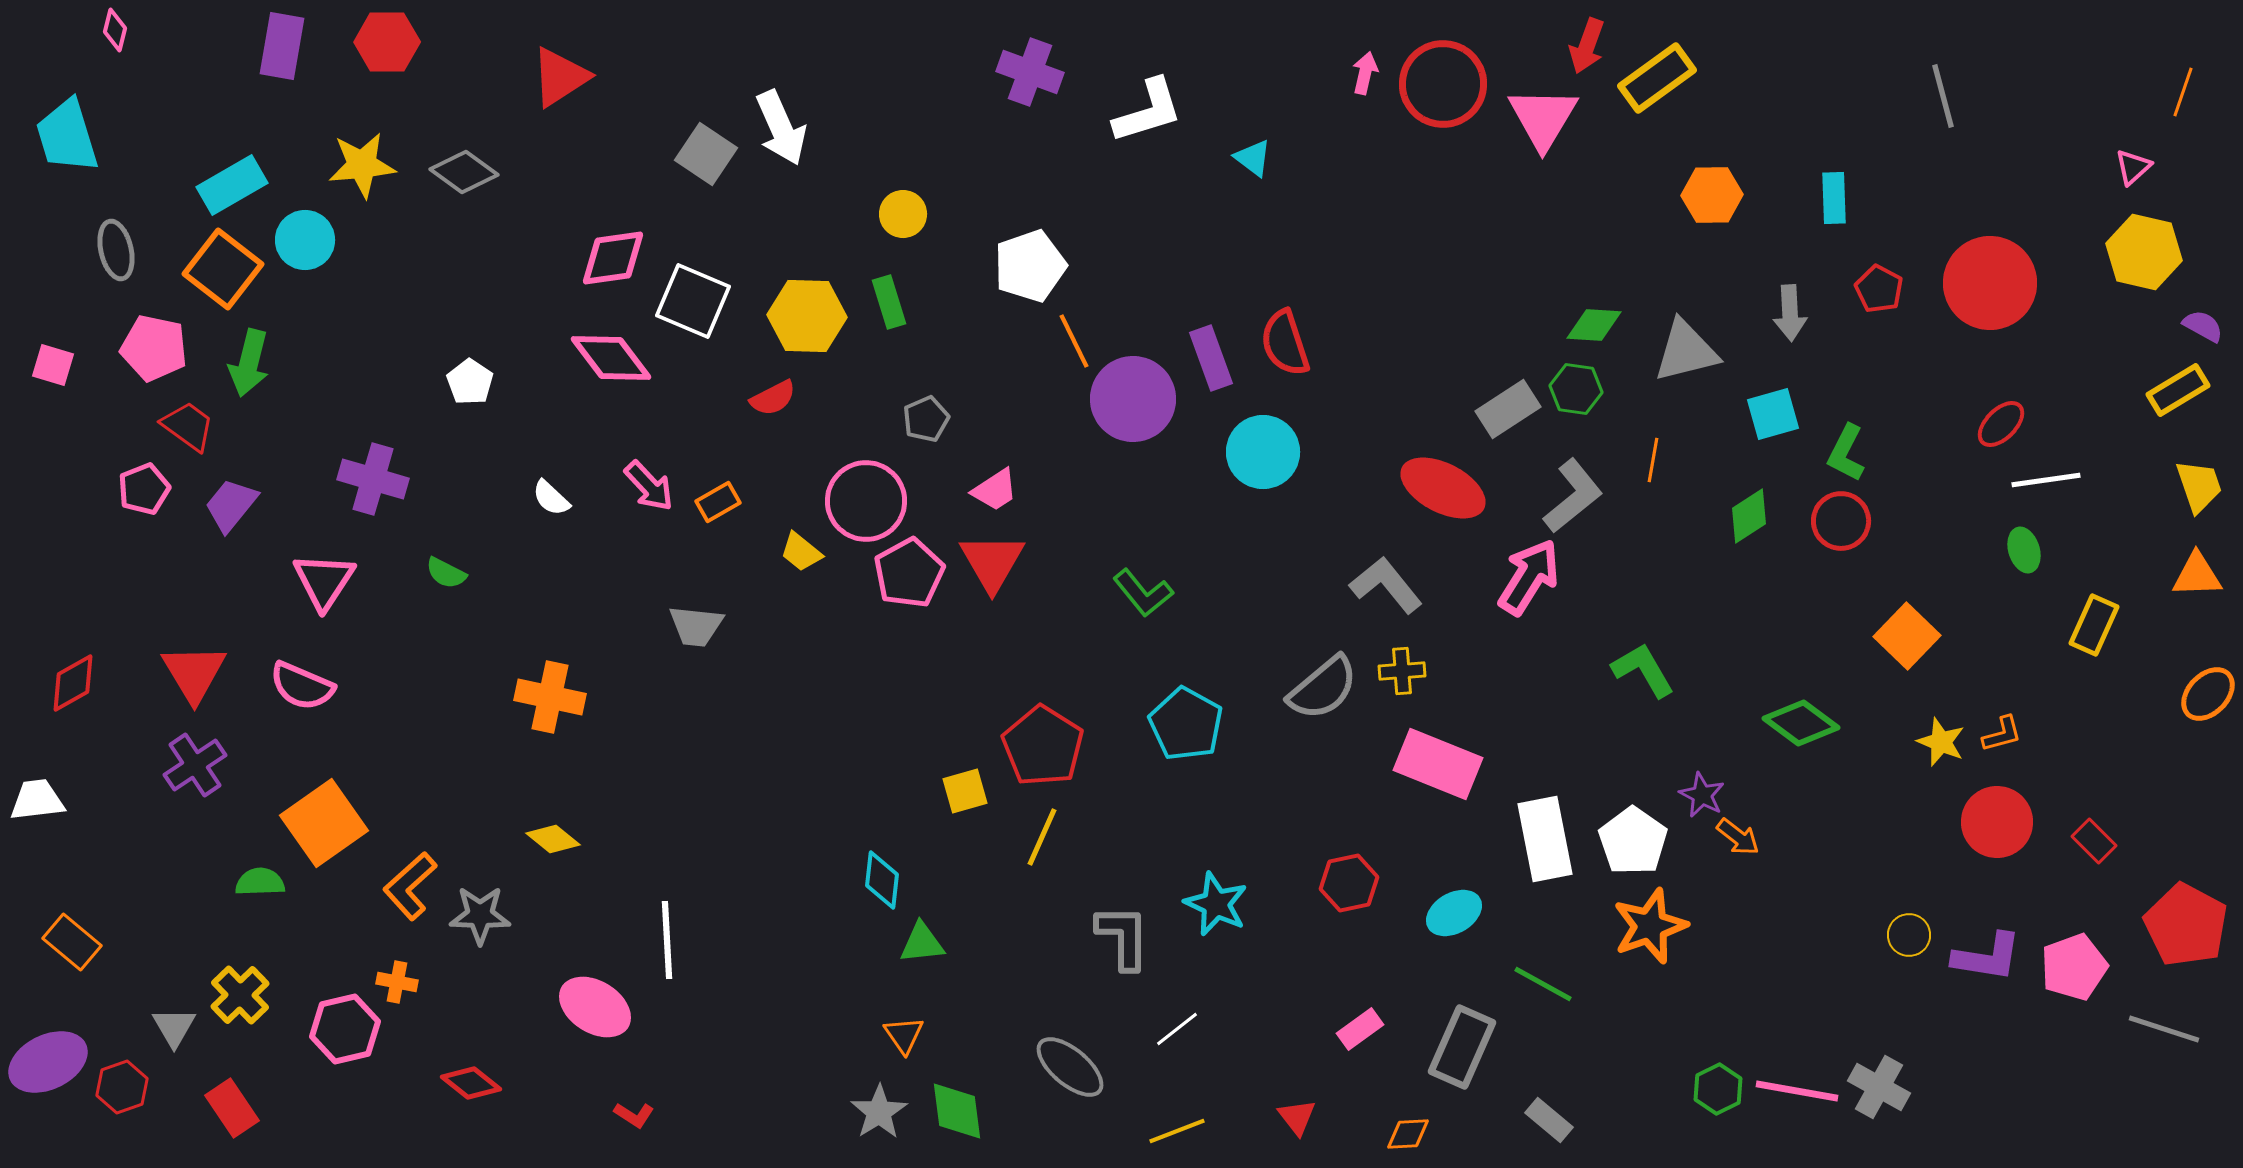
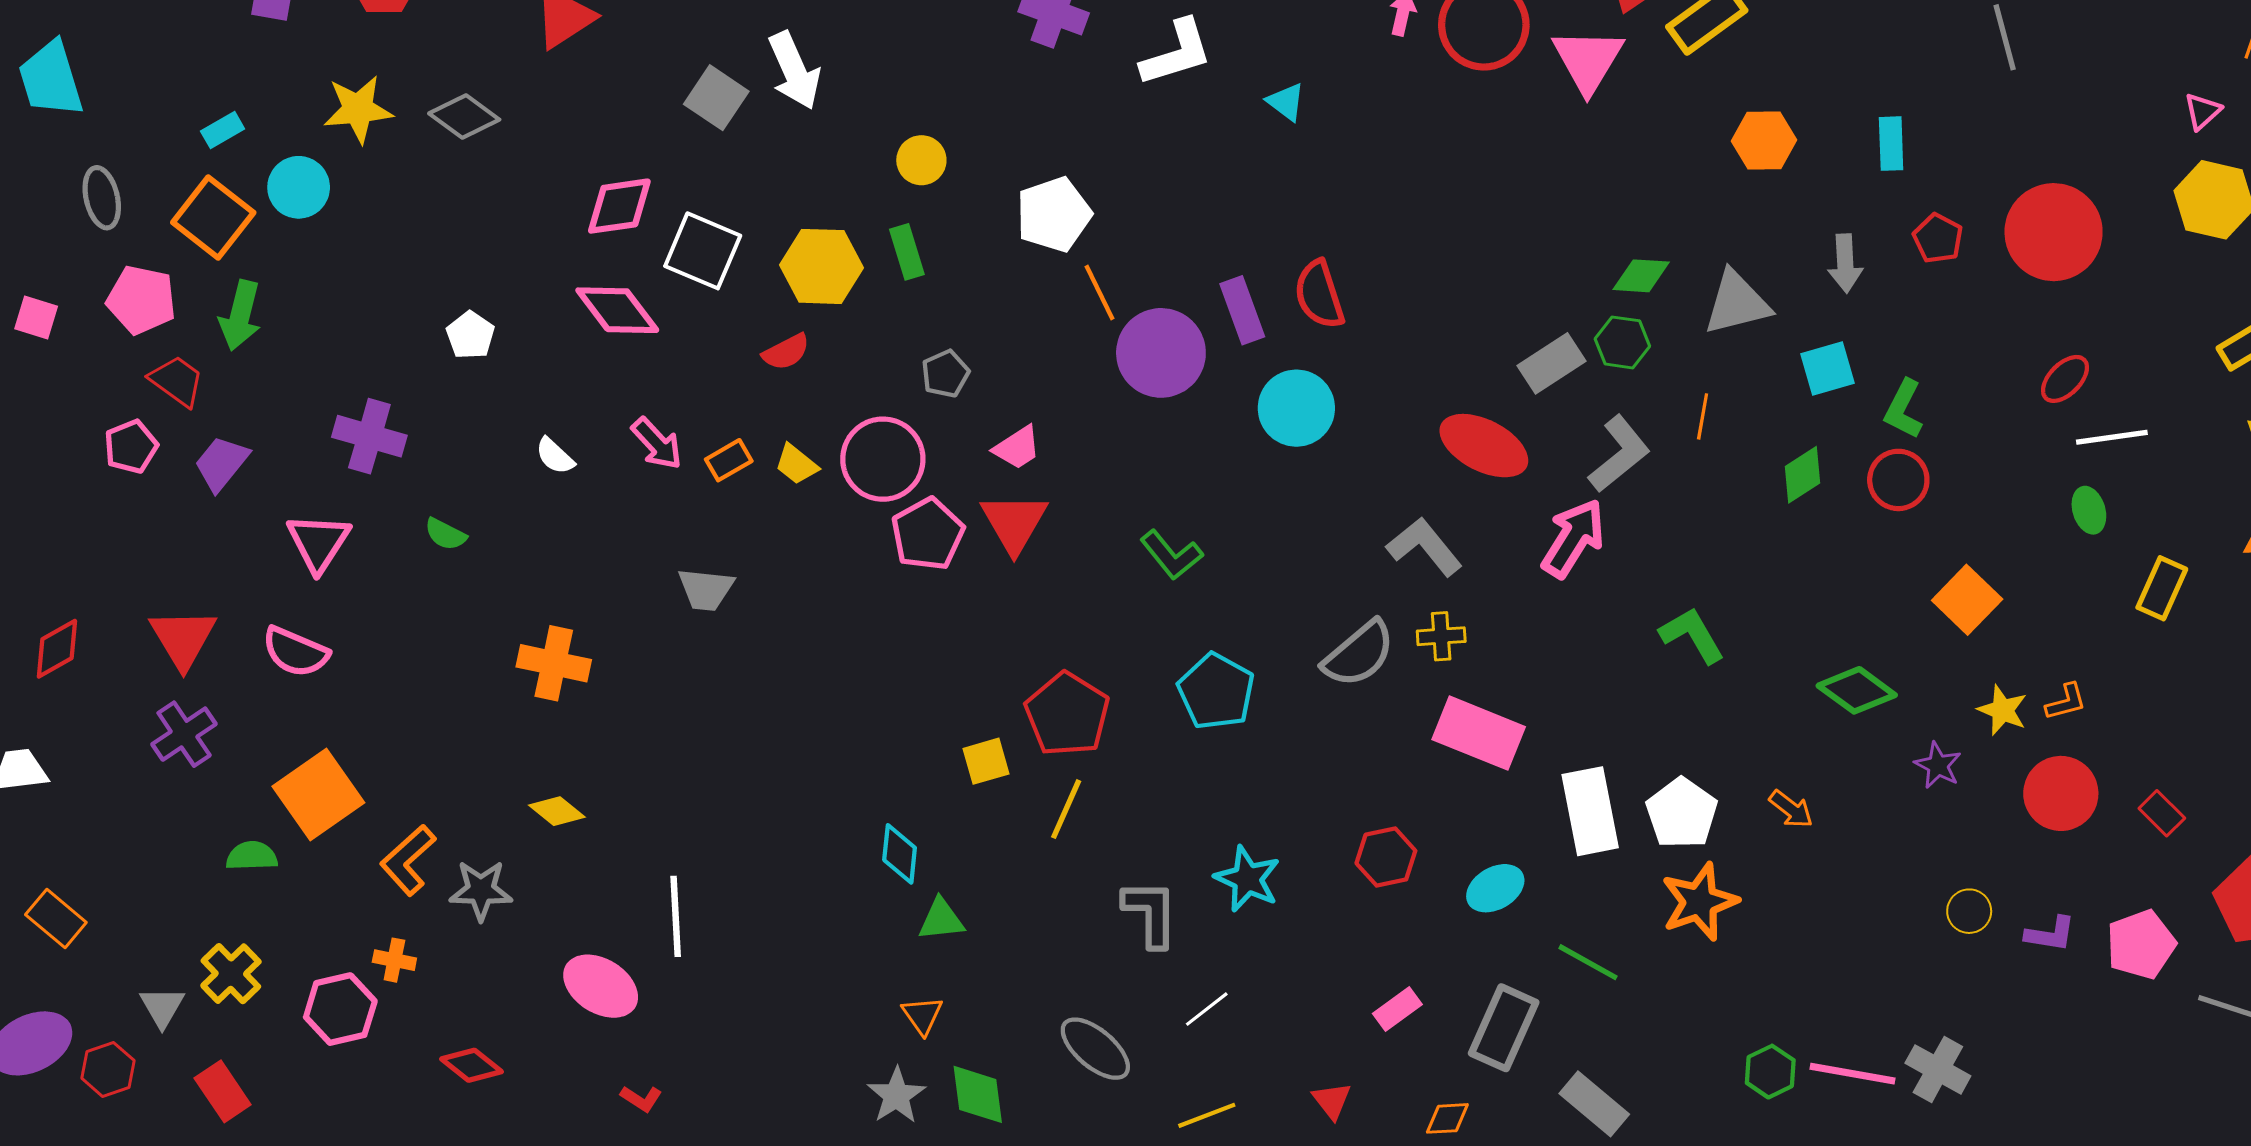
cyan rectangle: (232, 185) -> (223, 130), size x0.6
yellow trapezoid: (801, 552) -> (796, 464), moved
purple star: (1702, 795) -> (1938, 765), moved
purple L-shape: (1987, 957) -> (2050, 934), size x0.7
gray rectangle: (1549, 1120) -> (1594, 1104), size x1.4

